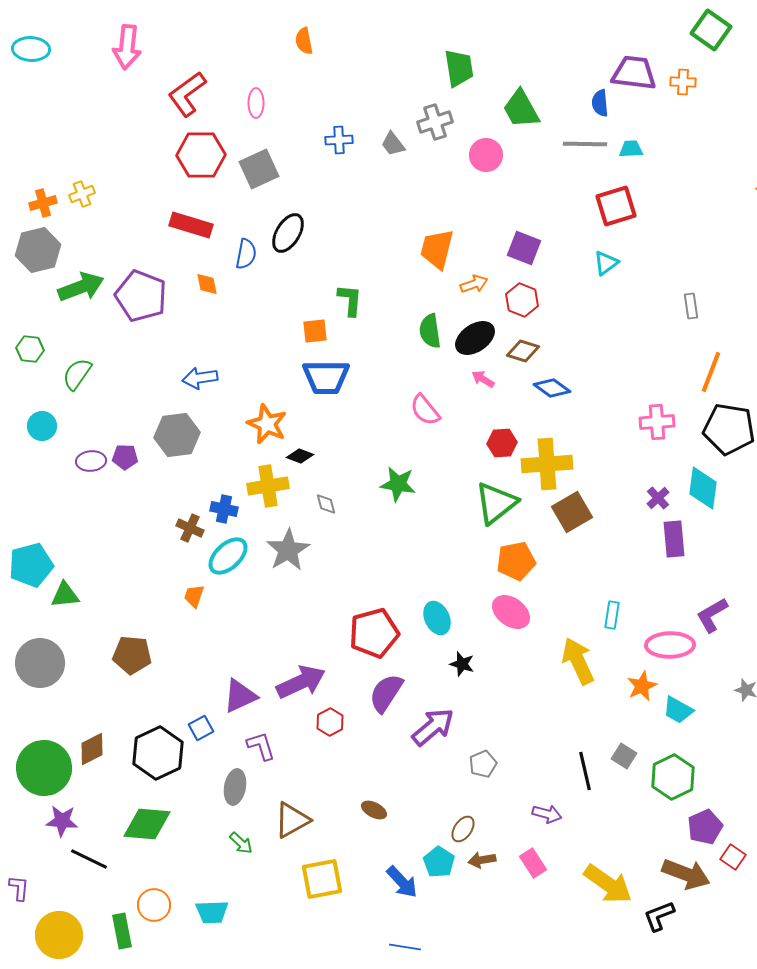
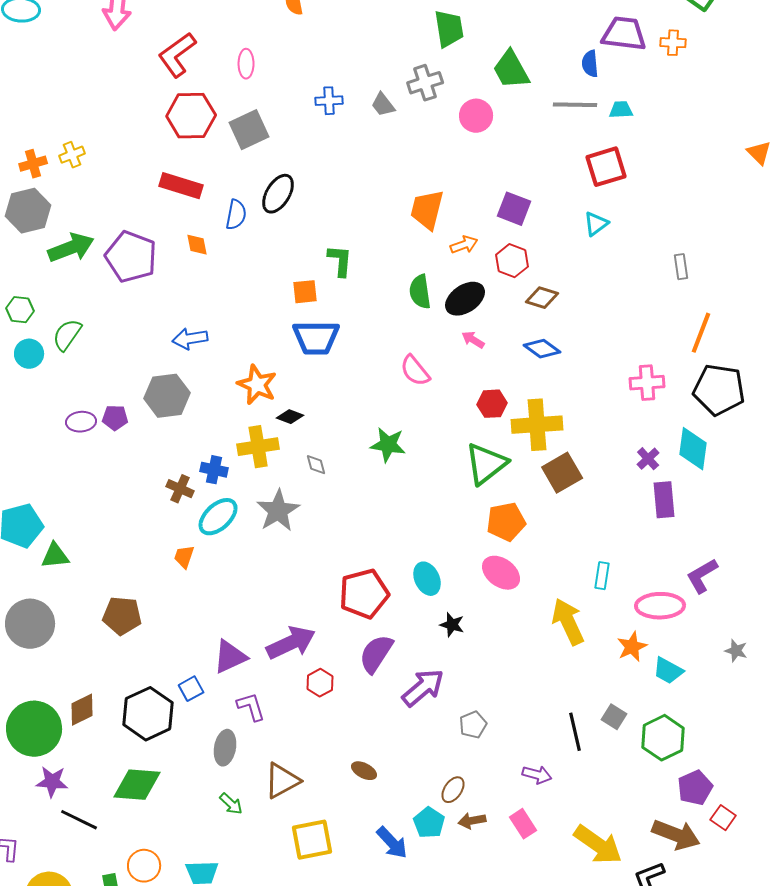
brown diamond: (523, 351) -> (542, 298), moved
cyan circle: (42, 426) -> (29, 354), moved

